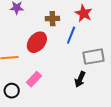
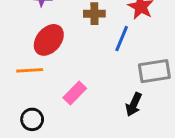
red ellipse: (37, 42) -> (49, 40), moved
pink rectangle: (34, 79) -> (75, 93), moved

